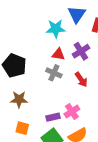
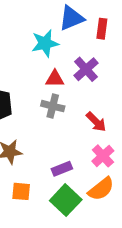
blue triangle: (77, 14) -> (71, 18), turned 42
red arrow: (81, 79) -> (96, 122), moved
pink cross: (72, 112) -> (103, 156), moved

